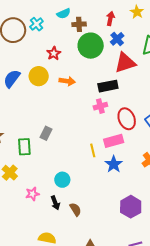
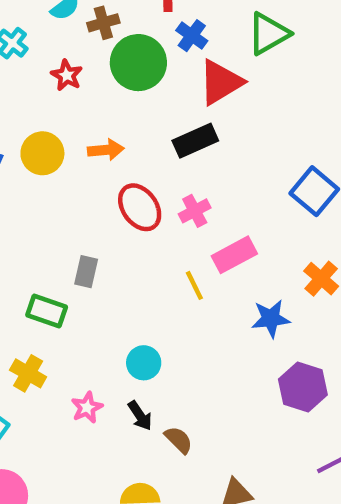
red star: (54, 53) -> (67, 75), moved
pink cross: (100, 106) -> (195, 211), moved
red ellipse: (127, 119) -> (140, 207), moved
green rectangle: (24, 147) -> (47, 311), turned -54
blue star: (114, 164) -> (271, 319), moved, turned -30
brown semicircle: (75, 209) -> (179, 440), moved

